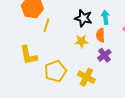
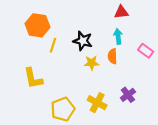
black star: (83, 18) -> (83, 41), moved
purple cross: (104, 55) -> (128, 95), moved
yellow pentagon: (55, 71) -> (63, 109), moved

